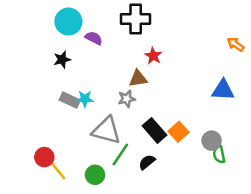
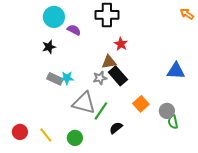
orange arrow: (236, 44) -> (187, 14), moved
black rectangle: (155, 130) -> (118, 76), moved
green line: (120, 155) -> (101, 111), moved
red circle: (44, 157) -> (20, 132), moved

